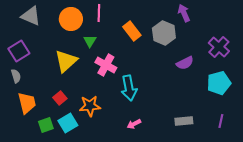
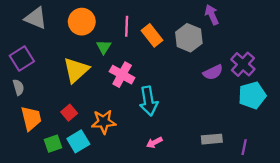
pink line: (99, 13) -> (127, 26), moved
purple cross: (219, 47) -> (243, 64), moved
purple line: (221, 121) -> (244, 147), moved

